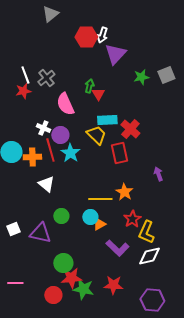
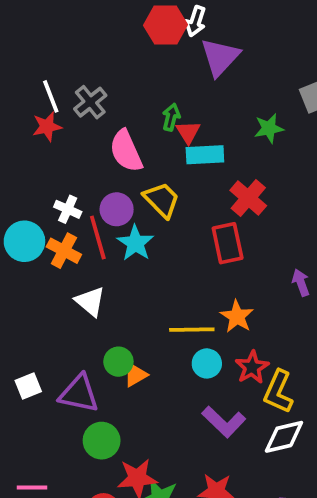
green star: (141, 77) -> (269, 128), moved
cyan rectangle: (107, 120) -> (205, 155), moved
white cross: (43, 128) -> (68, 209), moved
yellow trapezoid: (96, 135) -> (162, 200), moved
orange cross: (32, 157) -> (64, 251), turned 30
cyan circle: (90, 217) -> (207, 363), moved
orange triangle: (99, 224) -> (135, 375), moved
green circle: (63, 263) -> (102, 441), moved

